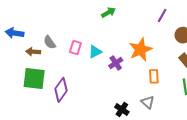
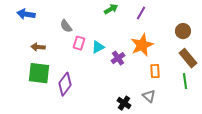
purple line: (162, 15) -> (141, 13), moved
blue arrow: (14, 33) -> (26, 14), moved
gray semicircle: (50, 42) -> (66, 26), moved

